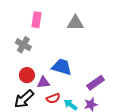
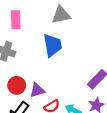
blue trapezoid: (62, 67) -> (52, 45), moved, turned 75

